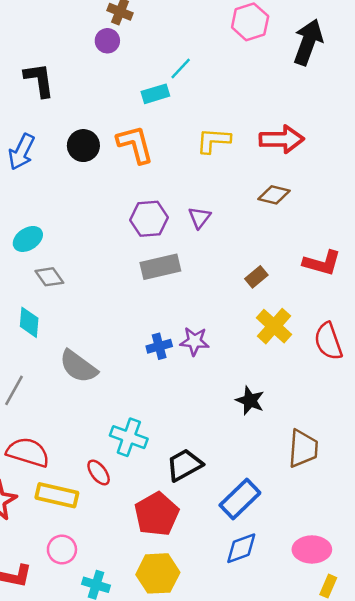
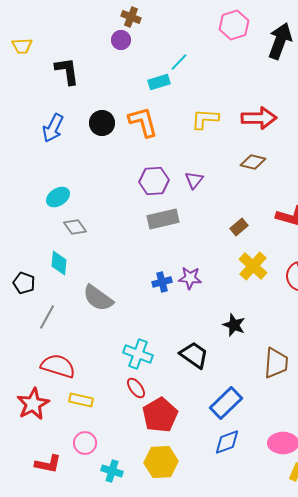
black trapezoid: (184, 465) -> (194, 355), moved, turned 64
red ellipse: (99, 472) -> (136, 388), moved
yellow rectangle: (57, 495) -> (81, 400), size x0.7

